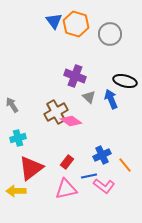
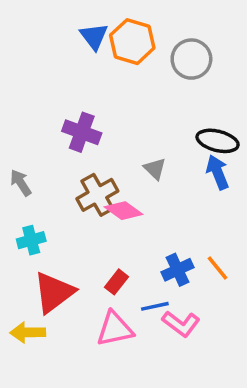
purple cross: (75, 76) -> (82, 132), moved
blue arrow: (111, 99) -> (218, 172), moved
orange line: (125, 165) -> (218, 268), moved

